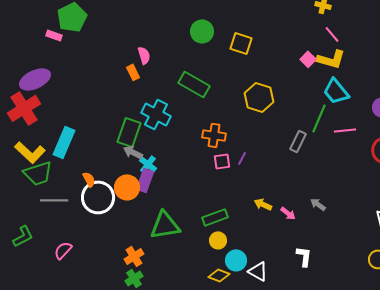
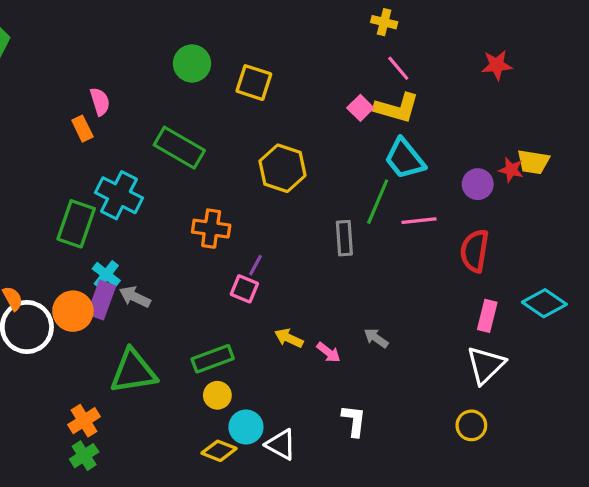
gray rectangle: (298, 141) -> (344, 238), turned -30
gray arrow: (133, 152) -> (135, 297), moved
pink square: (222, 161) -> (244, 289), moved, turned 30

